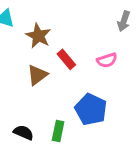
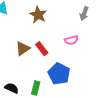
brown star: (38, 36) -> (38, 15), moved
red rectangle: (66, 59) -> (42, 49), moved

